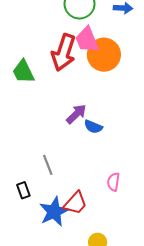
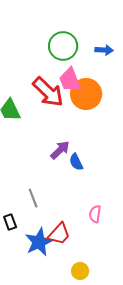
red arrow: (64, 53) -> (48, 92), turned -64
blue semicircle: (93, 127) -> (76, 162), turned 42

